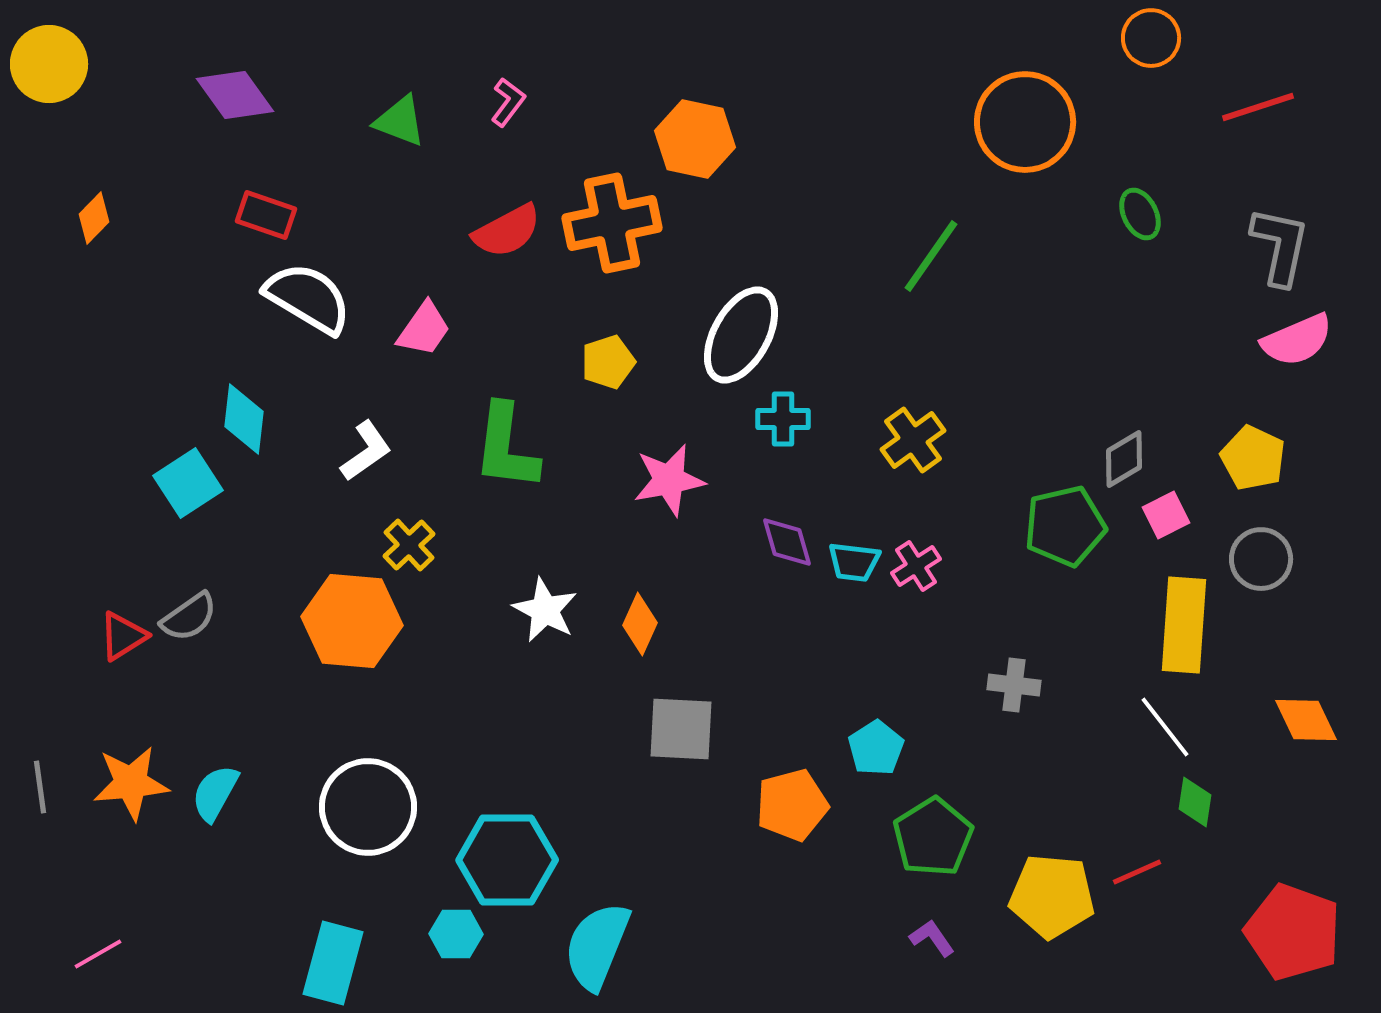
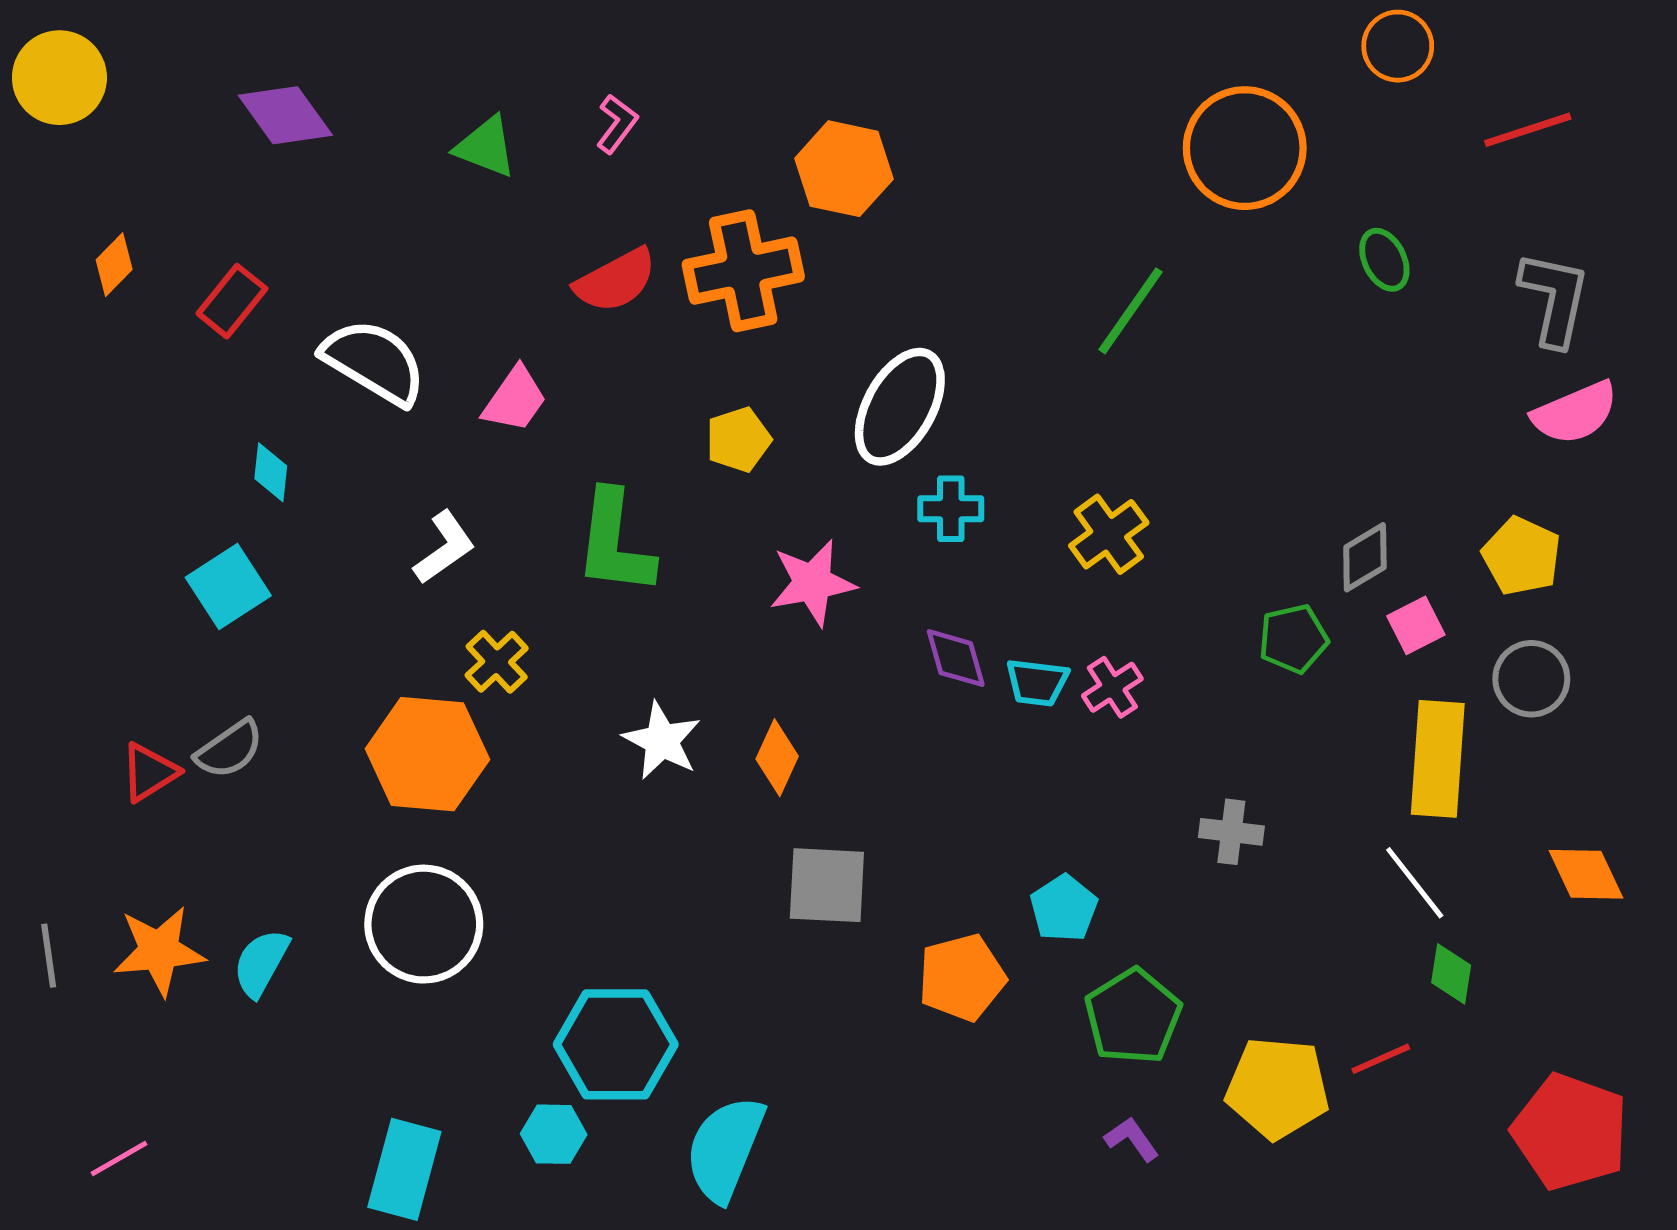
red rectangle: (266, 215) -> (232, 301), moved, turned -70
cyan diamond: (244, 419) -> (271, 472), moved, size x0.7
green pentagon: (1065, 526) -> (1293, 639), size x0.7
white circle: (368, 807) -> (424, 924), moved

